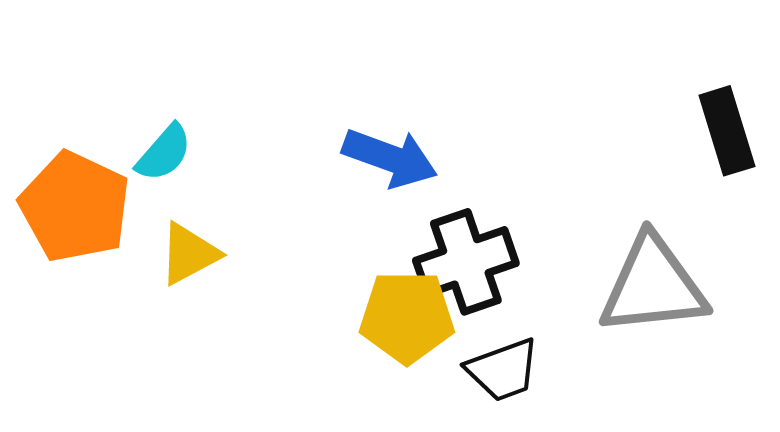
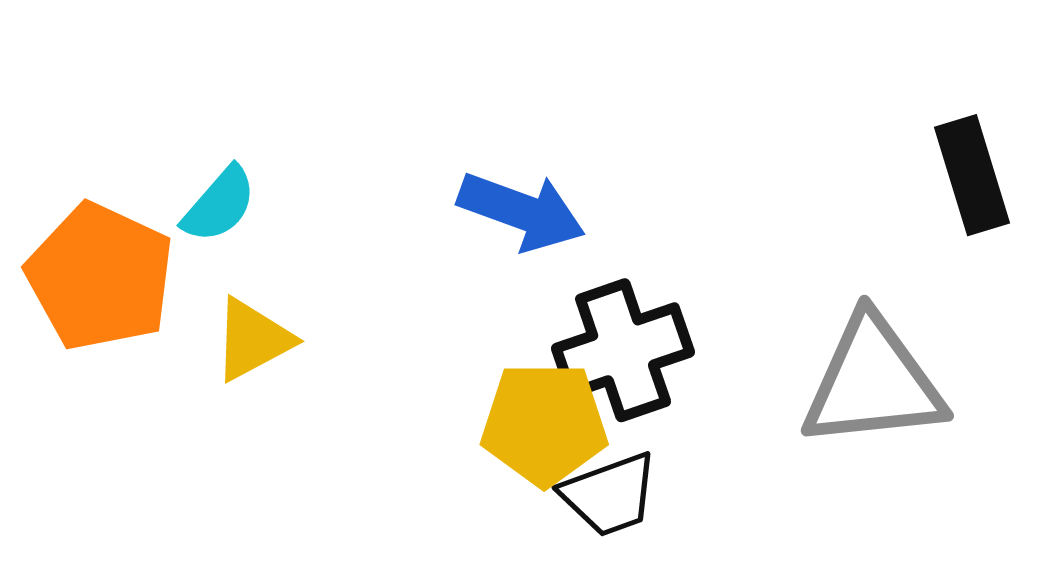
black trapezoid: (503, 370) -> (610, 495), moved

